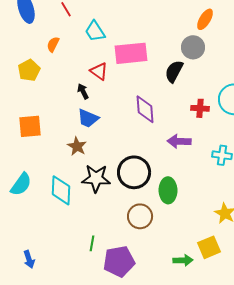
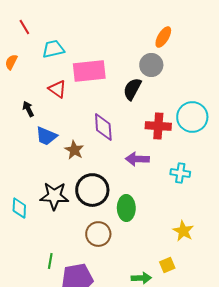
cyan trapezoid: (95, 31) -> (53, 49), turned 110
black arrow: (83, 91) -> (28, 109), moved
red cross: (200, 108) -> (158, 126), size x1.4
brown star: (77, 146) -> (74, 150), moved
cyan diamond: (61, 190) -> (19, 208), size x0.7
yellow square: (209, 247) -> (167, 265), size x0.7

